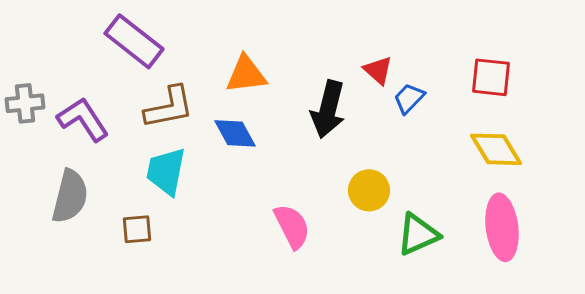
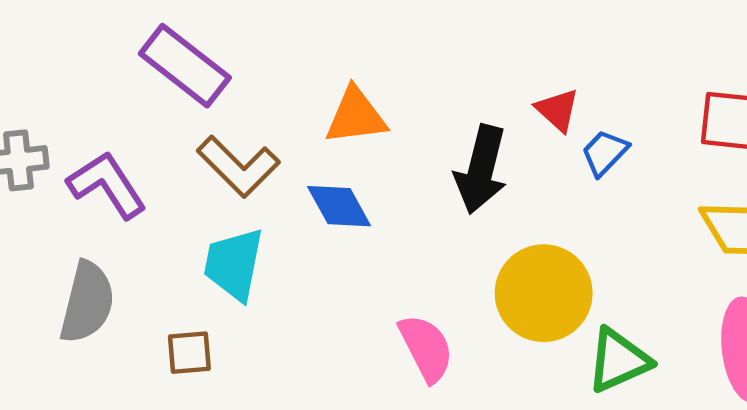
brown L-shape: (169, 107) -> (238, 166), turned 56
yellow circle: (369, 190) -> (544, 293), size x1.5

